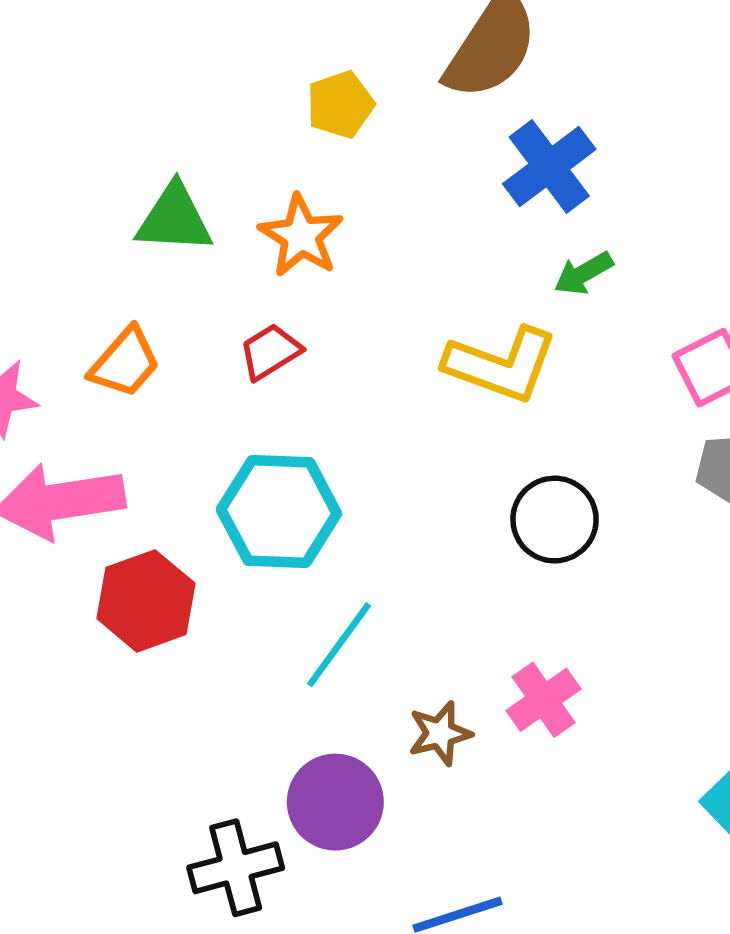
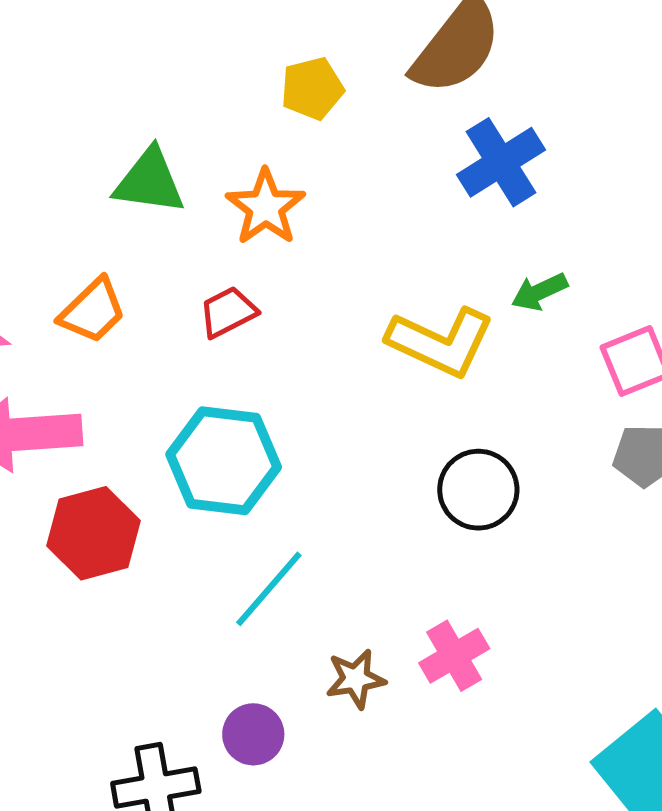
green arrow: (583, 273) -> (539, 292), moved
purple circle: (335, 802) -> (253, 734), size x0.7

